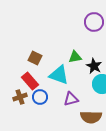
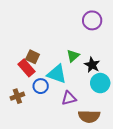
green triangle: (75, 57) -> (73, 56), turned -32
red rectangle: (30, 81) -> (26, 68), moved
blue circle: (40, 97) -> (41, 86), moved

